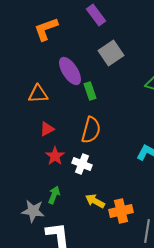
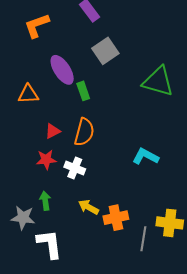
red triangle: (47, 129) -> (53, 131), moved
red star: (55, 156) -> (46, 160), turned 30
green arrow: (54, 195) -> (45, 201), turned -30

